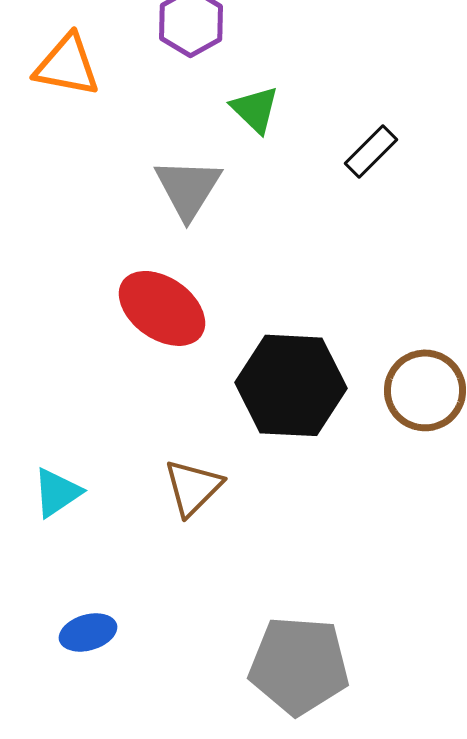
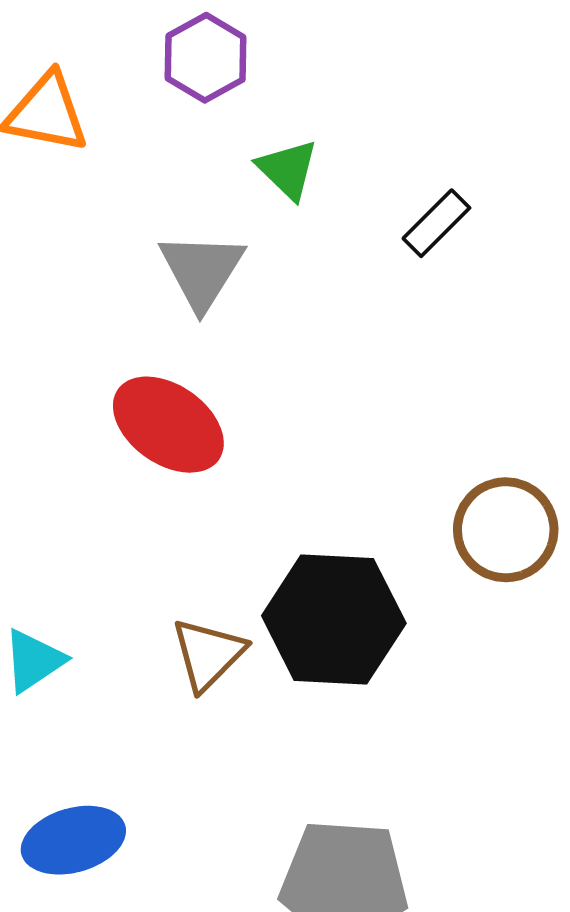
black hexagon: (291, 385) -> (334, 620), moved
blue ellipse: (88, 632) -> (73, 840), size x1.4

